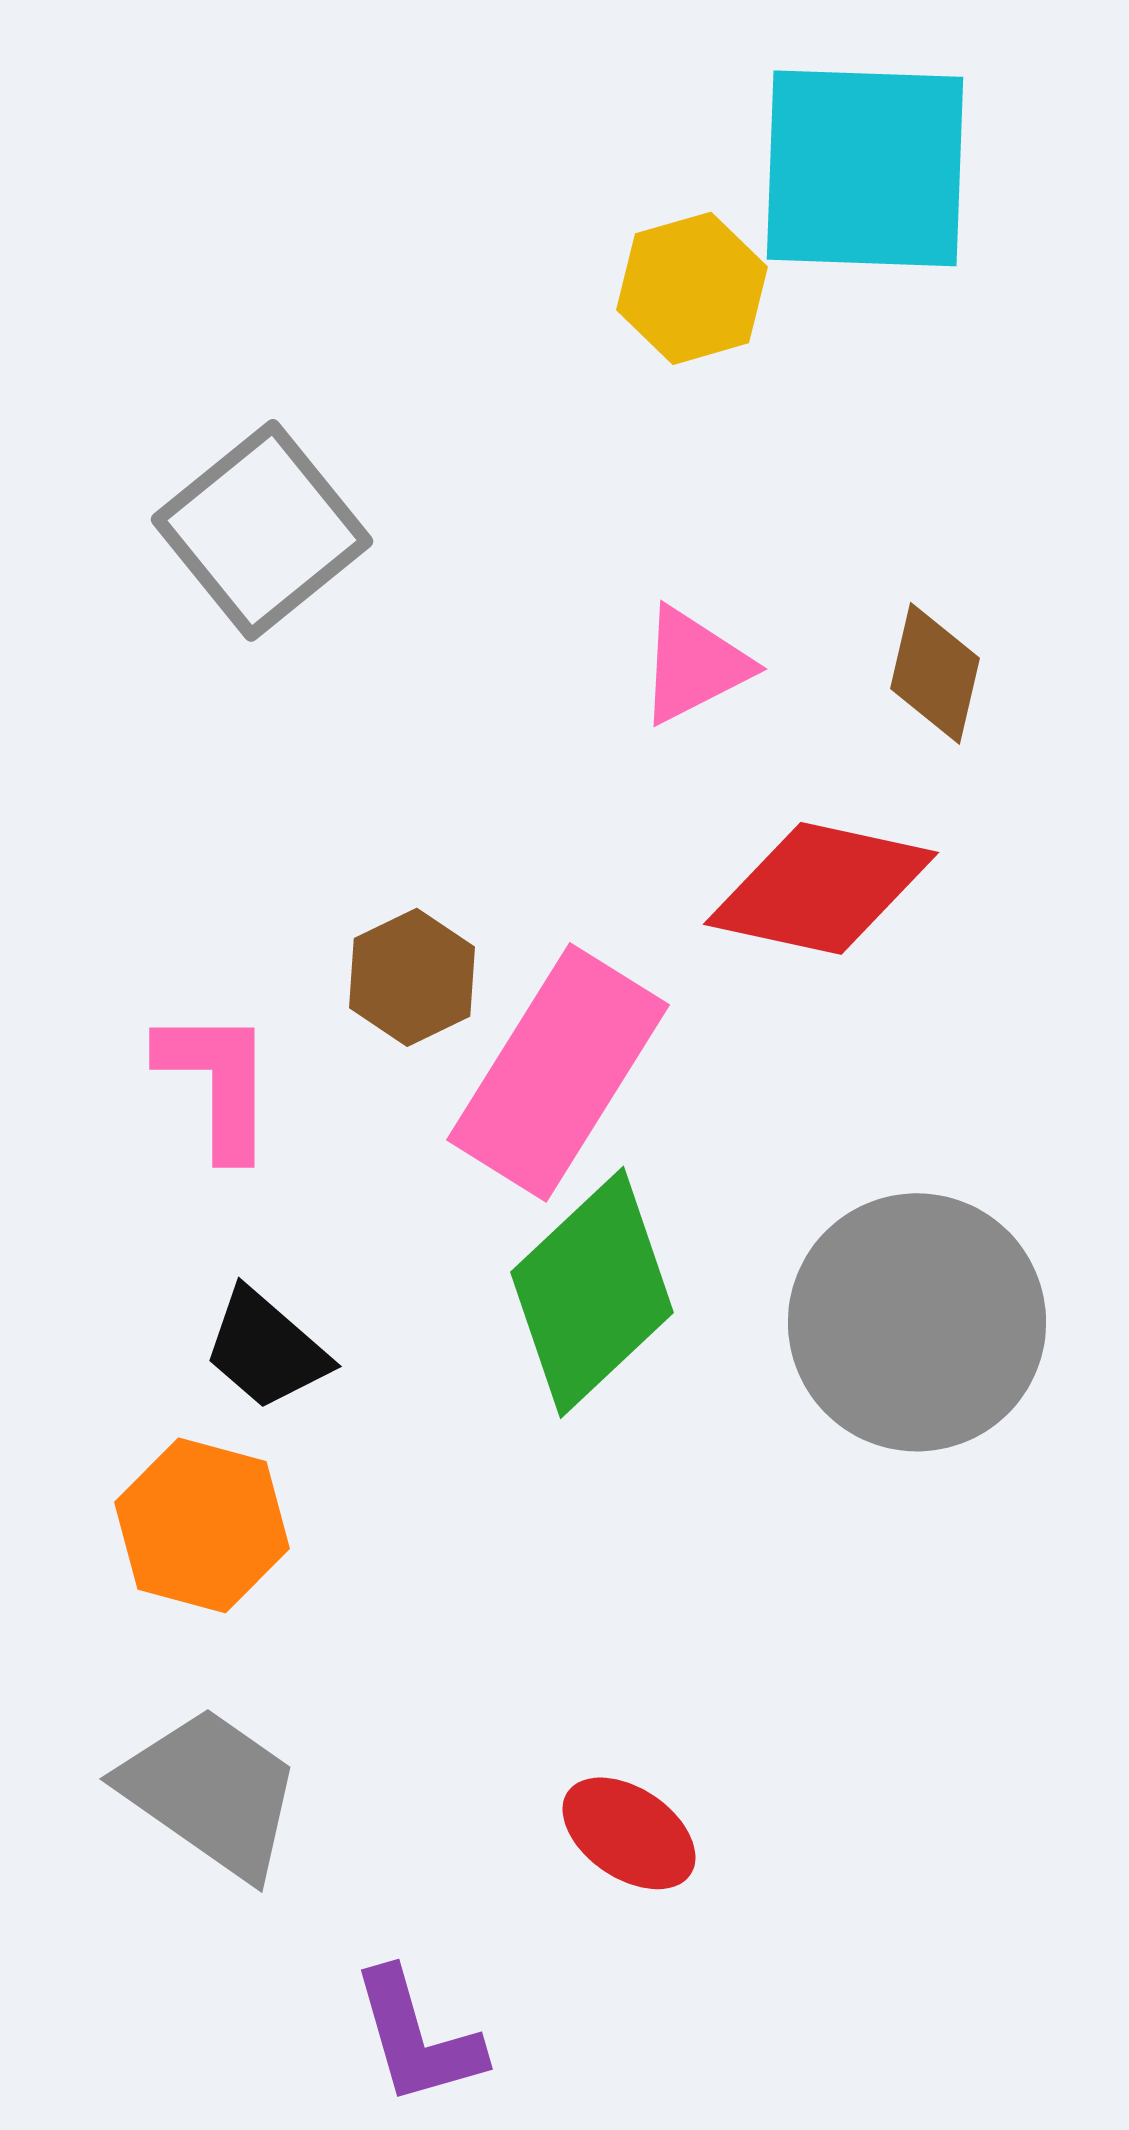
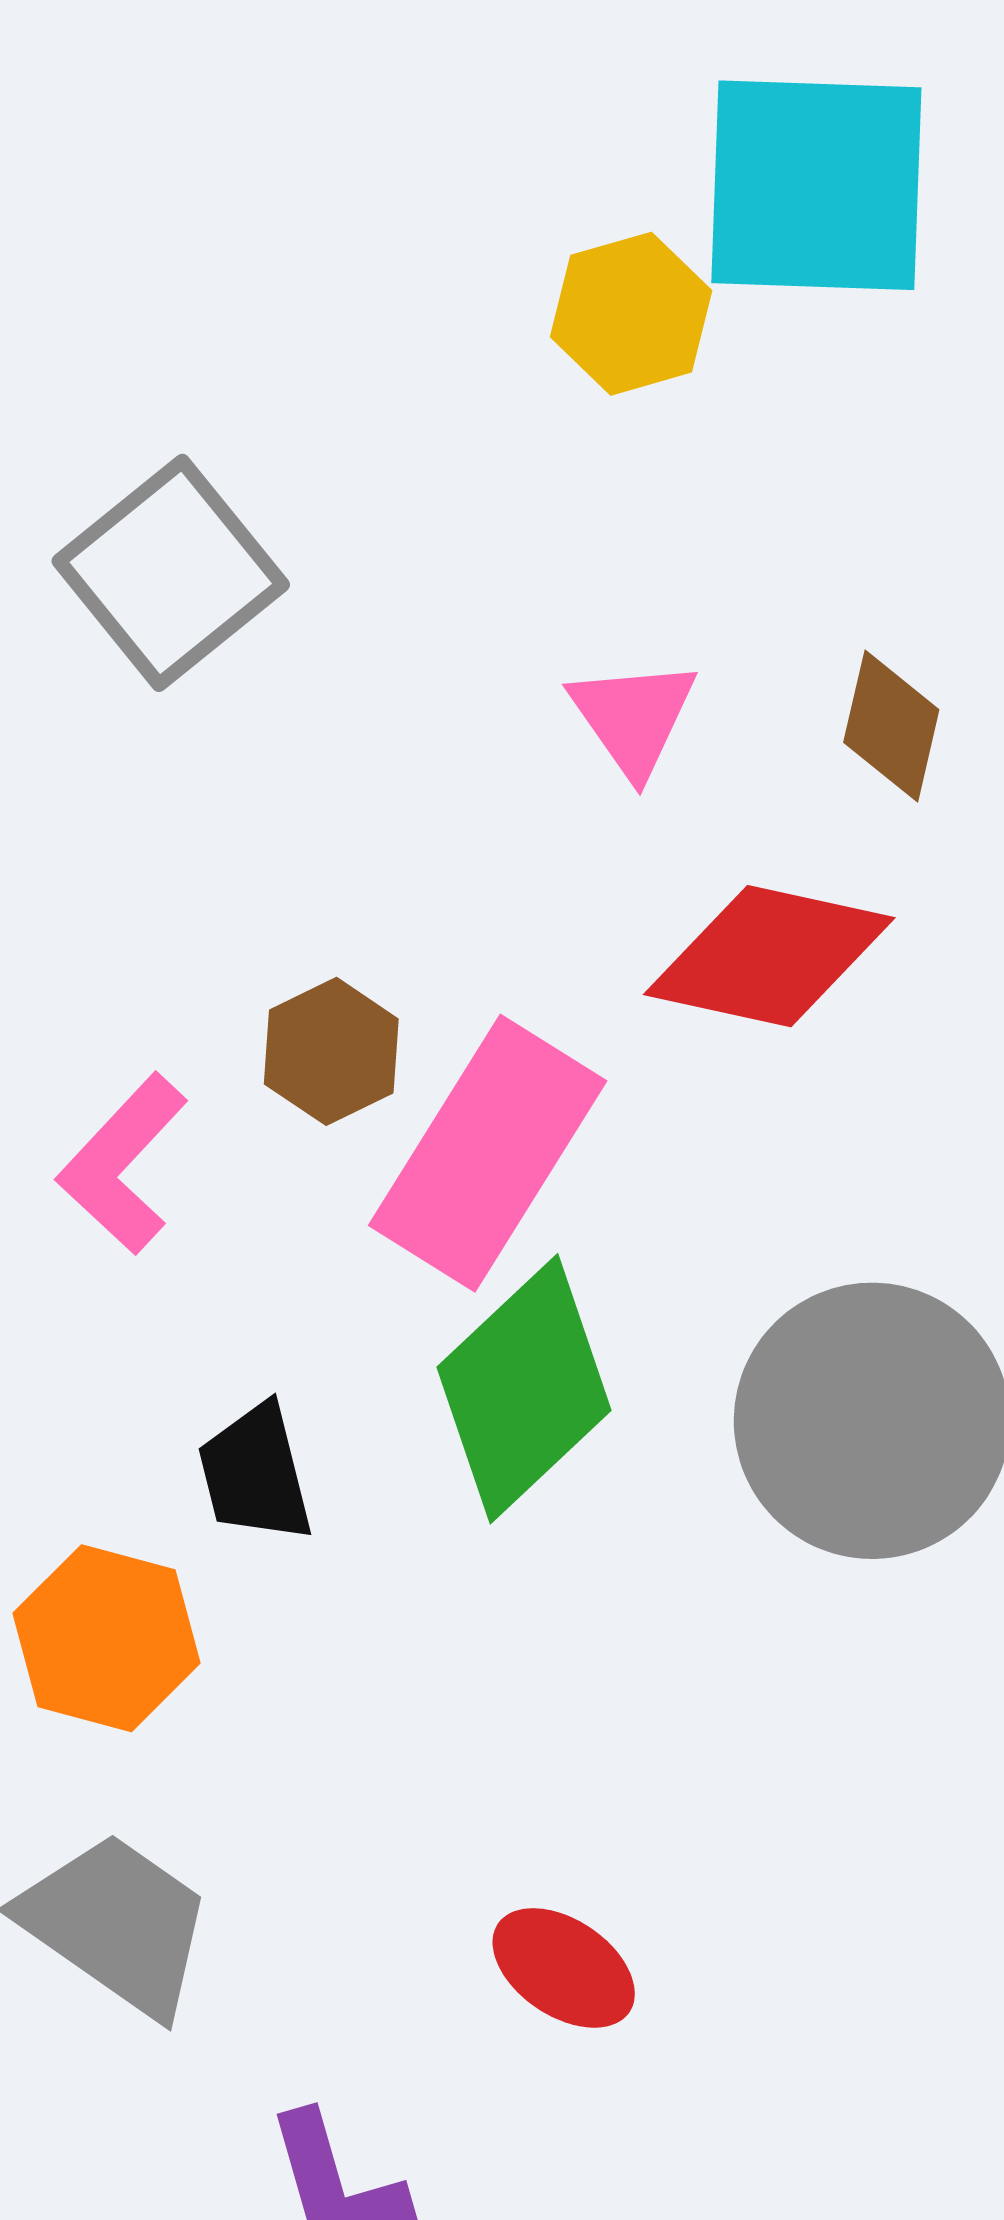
pink triangle: (694, 665) -> (633, 717), turned -38
pink L-shape: (217, 1082) -> (123, 1164), turned -137
black trapezoid: (266, 1349) -> (255, 1473), moved, turned 35

